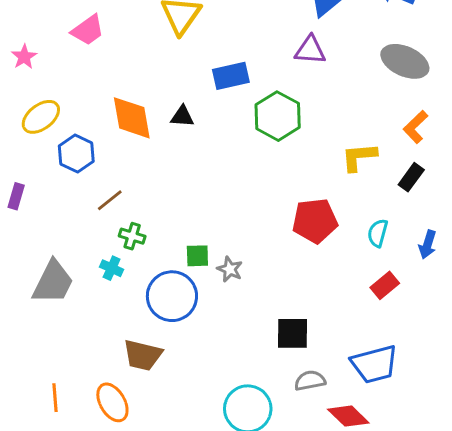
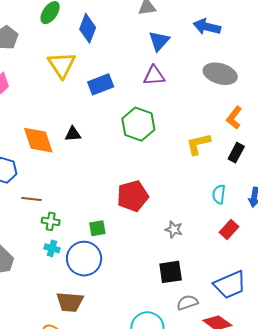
blue rectangle: (231, 76) -> (101, 84), moved
brown line: (110, 200) -> (32, 199), turned 54
red pentagon: (315, 221) -> (133, 196), moved
cyan cross: (112, 268) -> (52, 248), moved
gray star: (230, 269) -> (174, 229), moved

